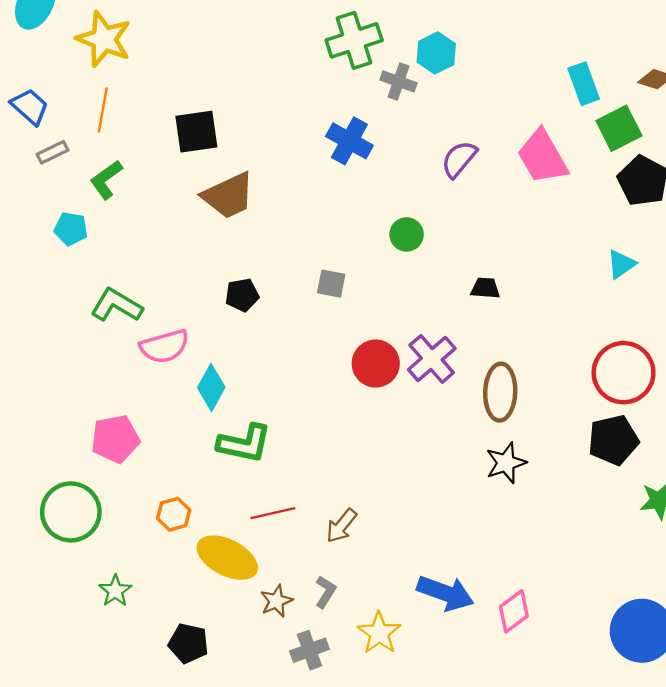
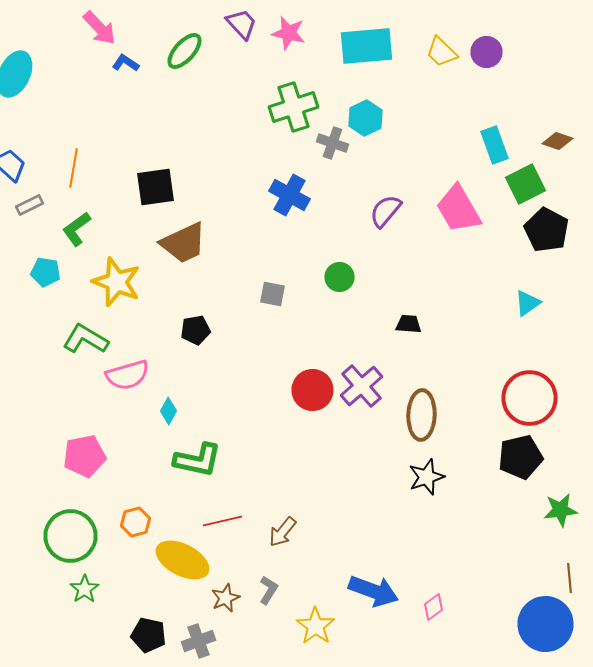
yellow star: (104, 39) -> (116, 282), moved
gray square: (331, 284) -> (272, 294), moved
cyan diamond: (211, 387) -> (168, 411), size x0.7
green circle: (71, 512) -> (70, 536), moved
pink diamond: (514, 611) -> (434, 607), size x0.7
gray cross: (309, 650) -> (198, 641), moved

